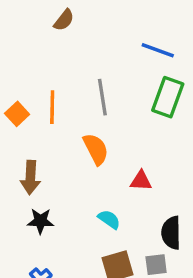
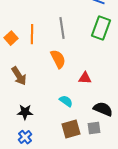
brown arrow: (30, 178) -> (19, 76), turned -36
black star: (40, 221) -> (25, 112), moved
black semicircle: (171, 233) -> (103, 109), turned 114

